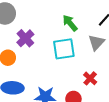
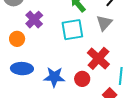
red cross: (90, 78) -> (98, 58), size x1.6

